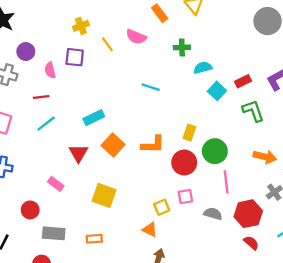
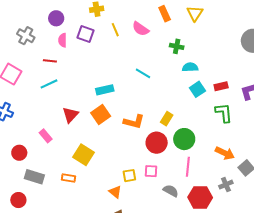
purple circle: (26, 52) -> (56, 18), moved
cyan rectangle: (94, 118) -> (105, 90), moved
orange rectangle: (94, 239) -> (69, 178), moved

